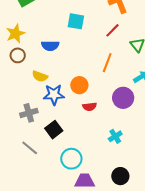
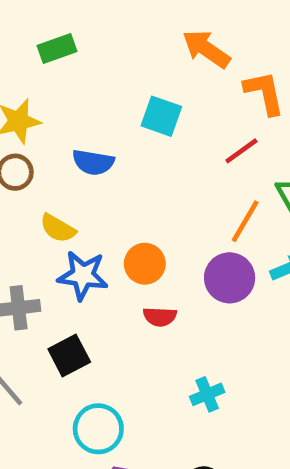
orange line: (107, 63) -> (245, 221), moved
purple circle: (123, 98) -> (230, 278), moved

